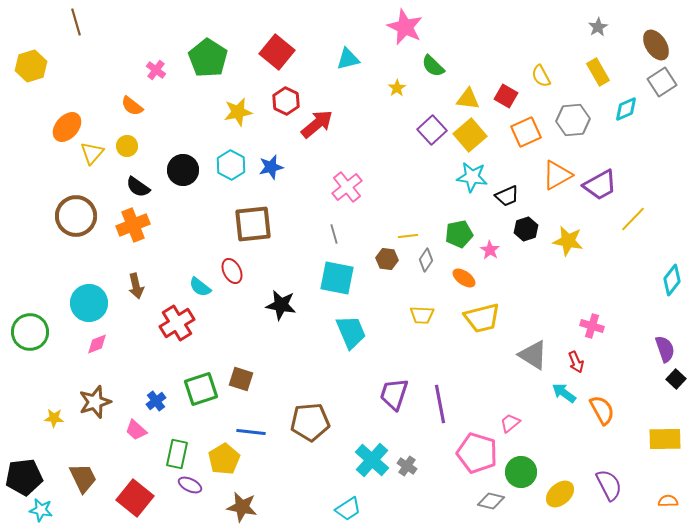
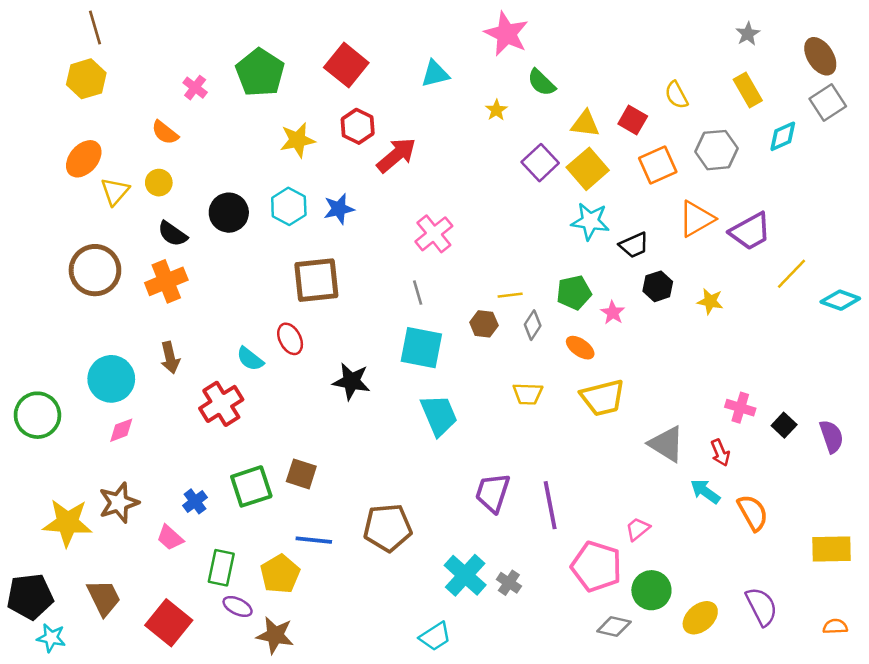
yellow hexagon: (31, 66) -> (86, 79), moved
yellow star: (568, 241) -> (710, 301), size x0.7
cyan diamond: (672, 280) -> (840, 300), moved, turned 72
black square: (676, 379) -> (784, 425), moved
yellow star: (54, 418) -> (67, 523), size x2.0
brown star: (242, 507) -> (275, 635), moved

